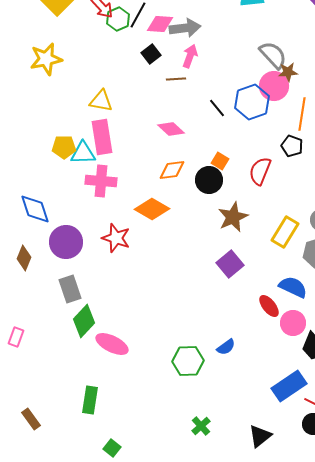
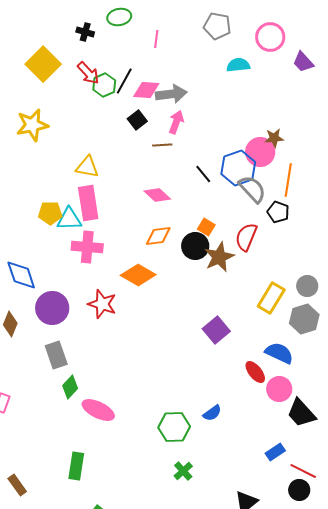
gray semicircle: (273, 55) -> (252, 189), moved
brown star: (233, 217) -> (219, 257), moved
green diamond: (84, 321) -> (70, 387), size x0.7
blue rectangle: (289, 386) -> (275, 452), size x0.6
green cross: (201, 426) -> (183, 471), moved

